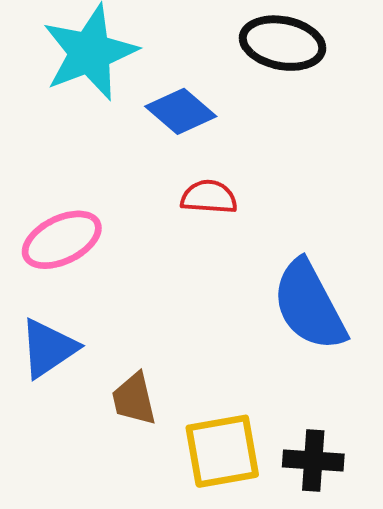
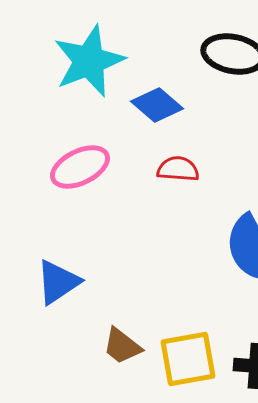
pink ellipse: (62, 240) -> (80, 167), moved
brown trapezoid: (134, 399) -> (122, 346), moved, turned -39

